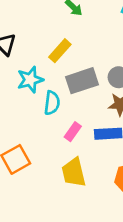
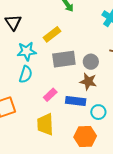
cyan semicircle: (52, 103) -> (26, 74), moved

